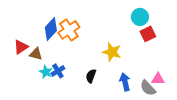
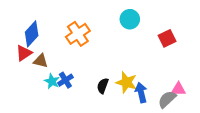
cyan circle: (140, 17) -> (130, 19), moved
blue diamond: (51, 29) -> (32, 34), moved
yellow star: (112, 52) -> (126, 82), moved
gray semicircle: (148, 88) -> (167, 99), turned 90

